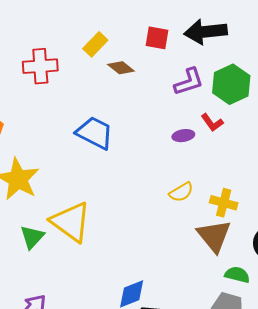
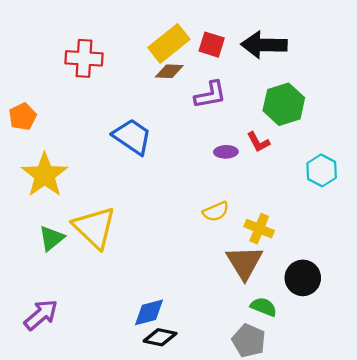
yellow rectangle: (95, 44) -> (169, 43), moved, size x1.5
brown diamond: (121, 68) -> (169, 71), turned -44
purple L-shape: (189, 82) -> (210, 95), moved

